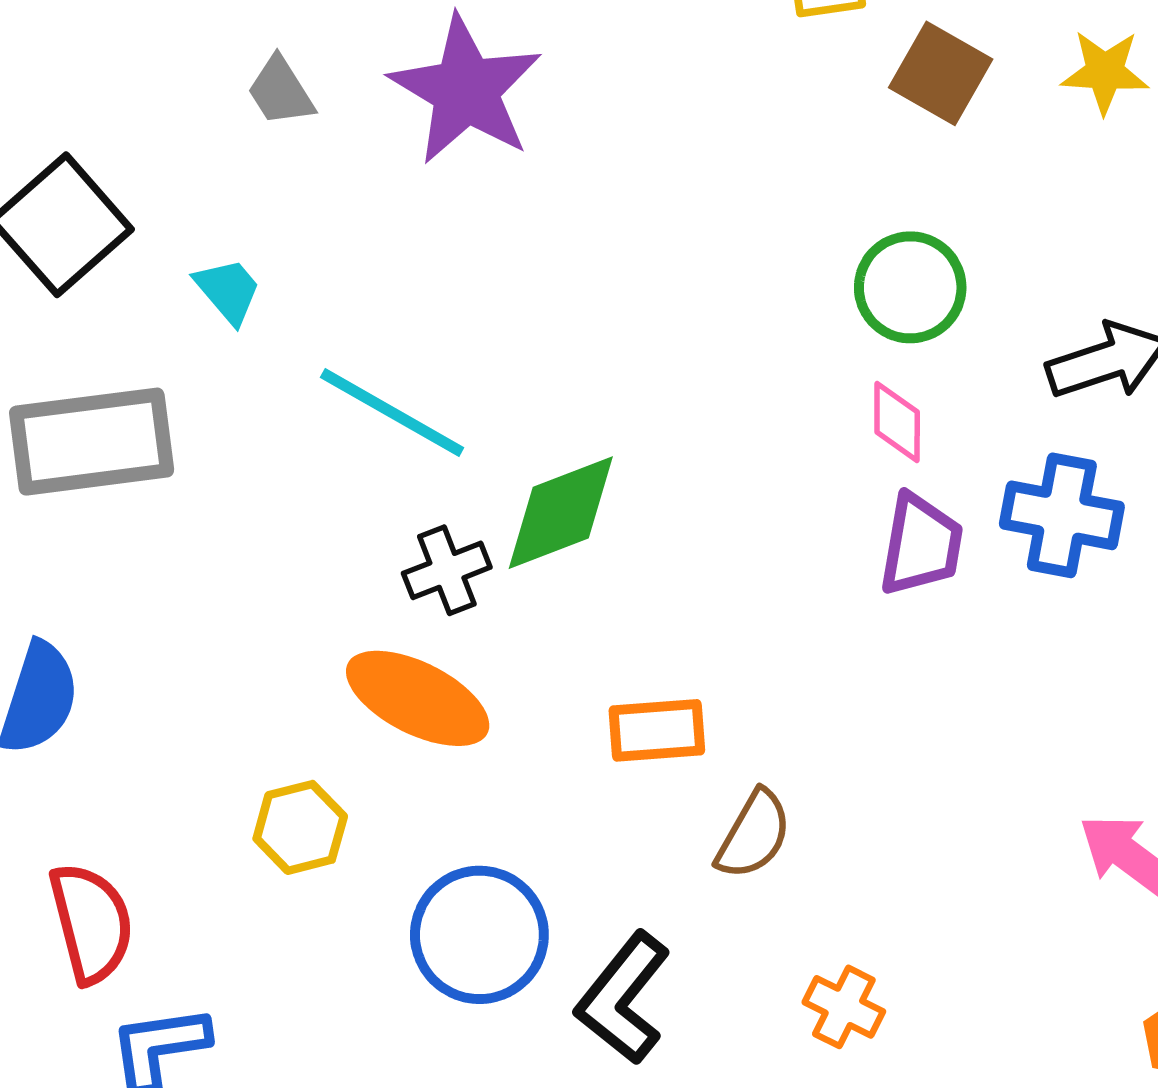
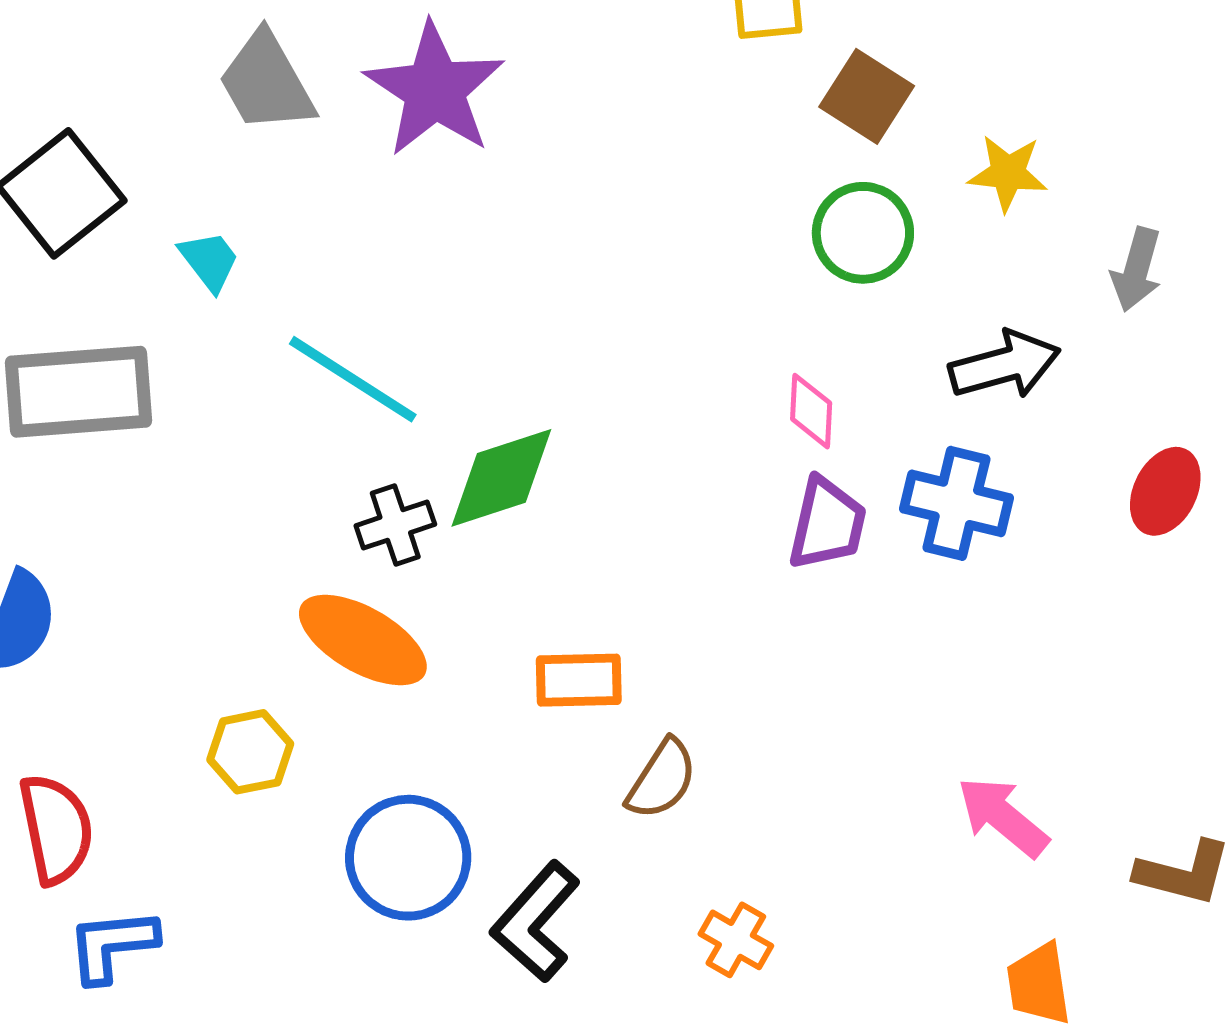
yellow star: (1105, 72) -> (1008, 173), moved
gray trapezoid: (281, 91) -> (266, 82), size x1.6
green circle: (910, 287) -> (863, 233), moved

